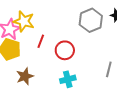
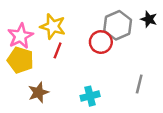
yellow star: (24, 21) -> (53, 26), moved
red circle: (65, 50) -> (101, 42), moved

